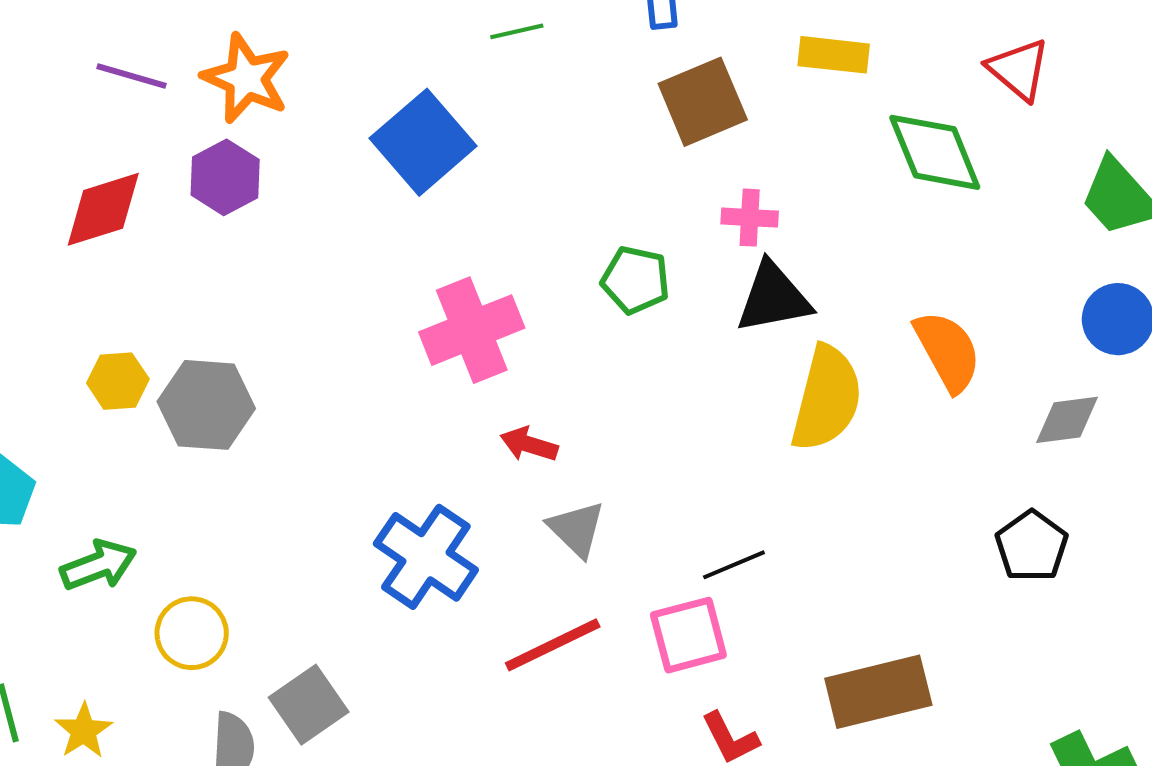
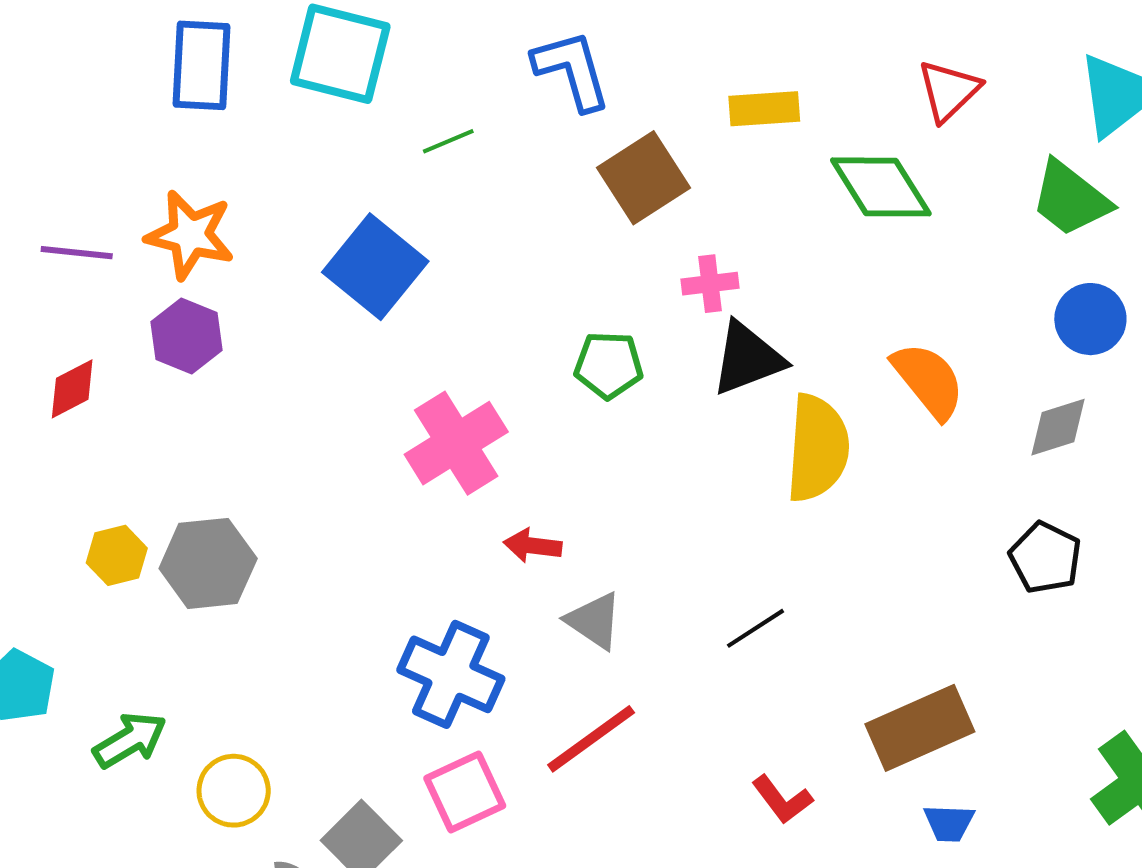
red triangle: (1019, 69) -> (949, 91), turned 46
red diamond: (103, 209) -> (72, 389), size x0.7
pink square: (688, 635) -> (465, 792), moved

